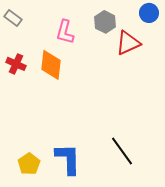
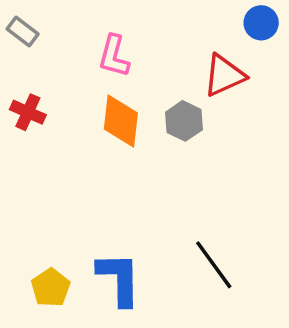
gray hexagon: (105, 22) -> (184, 121), moved
orange diamond: (51, 65) -> (121, 121), moved

